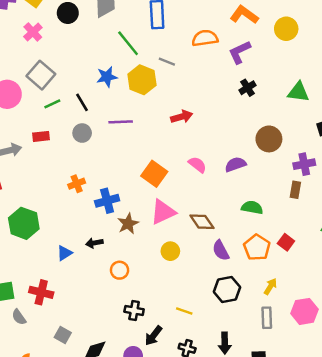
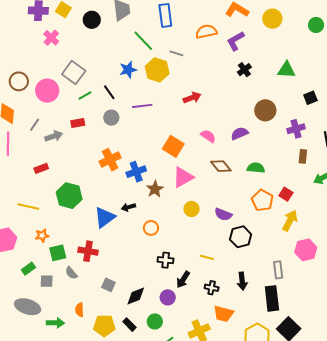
pink cross: (33, 32) -> (51, 38), moved
orange cross: (77, 184) -> (110, 160), size x1.5
brown rectangle: (295, 190) -> (303, 156), moved
brown diamond: (202, 222) -> (221, 166), moved
purple semicircle: (221, 250) -> (223, 214), moved, turned -36
blue triangle: (65, 253) -> (105, 217), size x1.6
yellow arrow: (270, 286) -> (290, 221), moved, size x1.5
gray rectangle: (267, 318) -> (278, 270), moved

